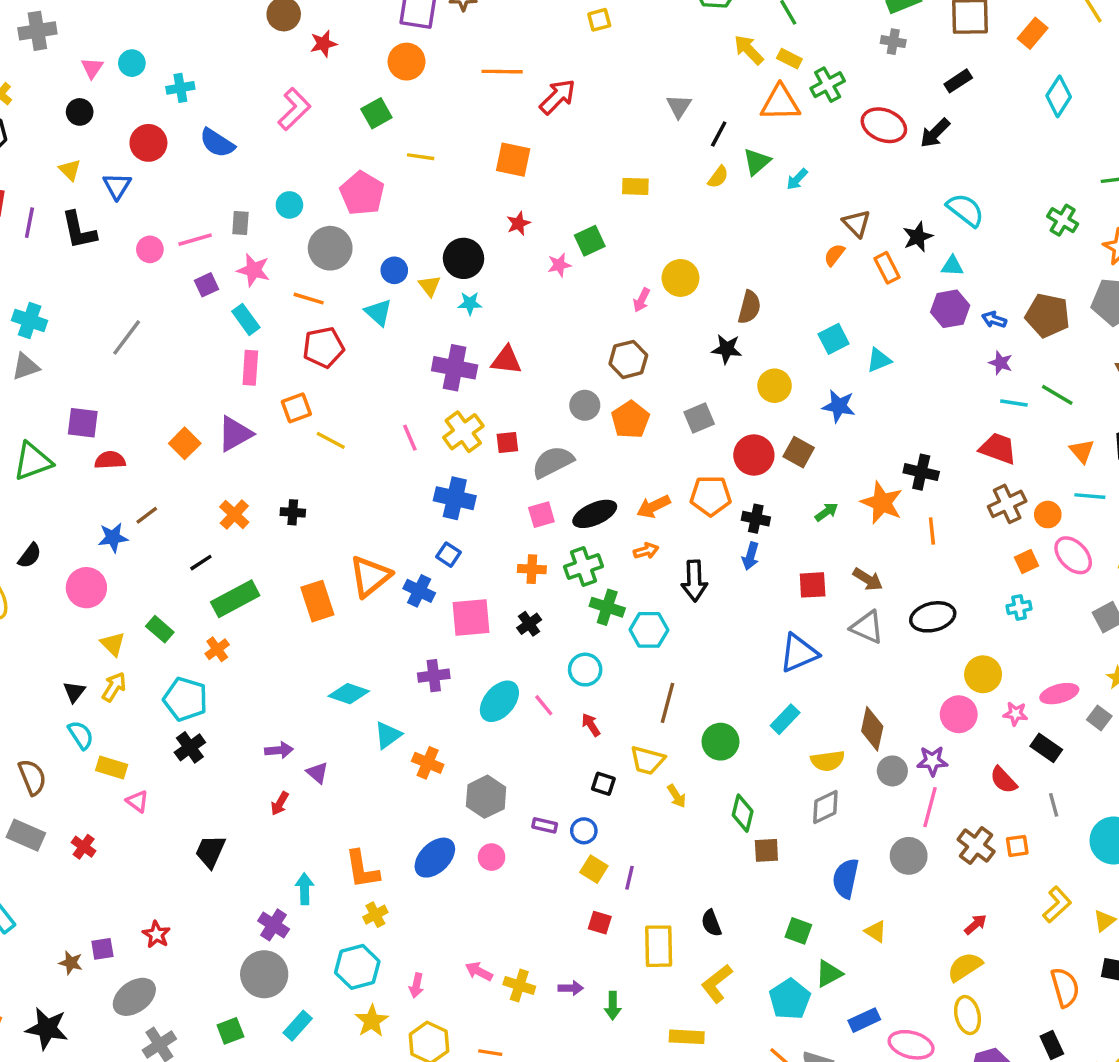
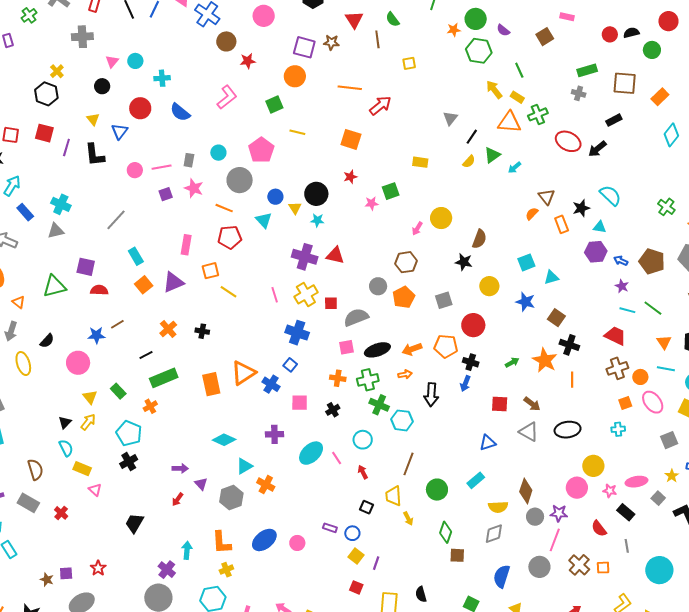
cyan rectangle: (246, 319) -> (136, 256), moved
brown square: (799, 452) -> (556, 318), moved
pink square: (471, 617) -> (300, 403), size x0.7
blue triangle: (799, 653) -> (488, 443), size x0.7
yellow trapezoid: (647, 760) -> (394, 496), turned 65
gray hexagon: (486, 797) -> (231, 498), moved

